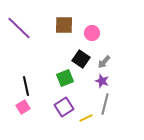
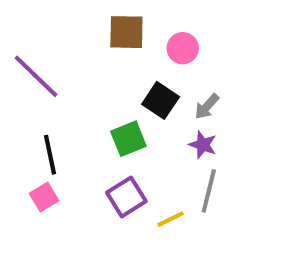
purple line: (19, 28) -> (36, 76), moved

